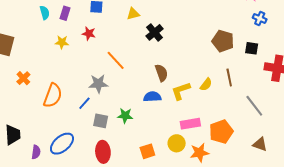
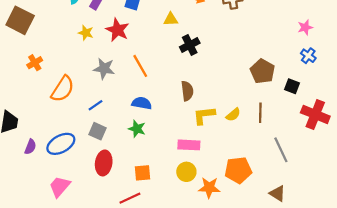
red star: (89, 34) -> (117, 30), size x1.5
gray star: (98, 84) -> (104, 69), moved
blue semicircle: (152, 97) -> (142, 103), moved
gray square: (101, 121) -> (97, 131), moved
pink rectangle: (190, 124) -> (189, 145), moved
orange square: (147, 151) -> (142, 173), moved

